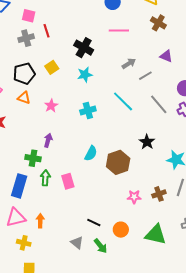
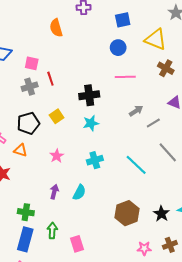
black cross: (84, 48) -> (89, 95), turned -36
orange triangle: (24, 98) -> (21, 150), moved
cyan line: (123, 101) -> (136, 165), moved
black star: (147, 142) -> (161, 214), moved
cyan semicircle: (91, 153) -> (79, 192), moved
green cross: (33, 158) -> (26, 212), moved
pink rectangle: (68, 181) -> (77, 244), moved

